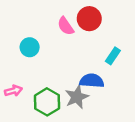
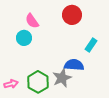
pink semicircle: (66, 26) -> (32, 21), moved
pink arrow: (13, 91) -> (11, 84), moved

